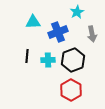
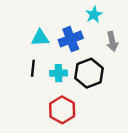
cyan triangle: (33, 22) -> (40, 38), moved
red hexagon: (71, 90) -> (62, 110), moved

